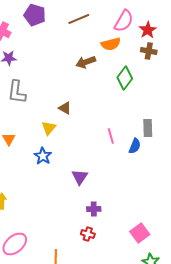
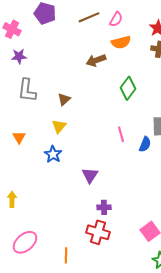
pink semicircle: (124, 21) -> (116, 19), moved, size x0.7
green diamond: (125, 78) -> (128, 88), moved
brown triangle: (65, 108) -> (64, 99), moved, turned 48
red cross: (88, 234) -> (98, 232), size x1.6

